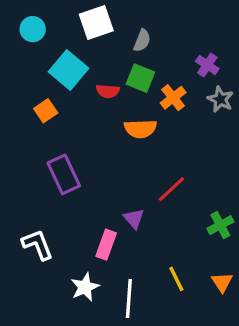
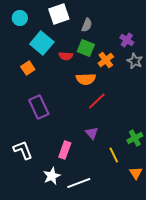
red line: (171, 189) -> (97, 101), moved
purple triangle: (134, 219) -> (92, 133), moved
yellow line: (176, 279) -> (114, 155), moved
white line: (129, 299) -> (79, 183), turned 65

